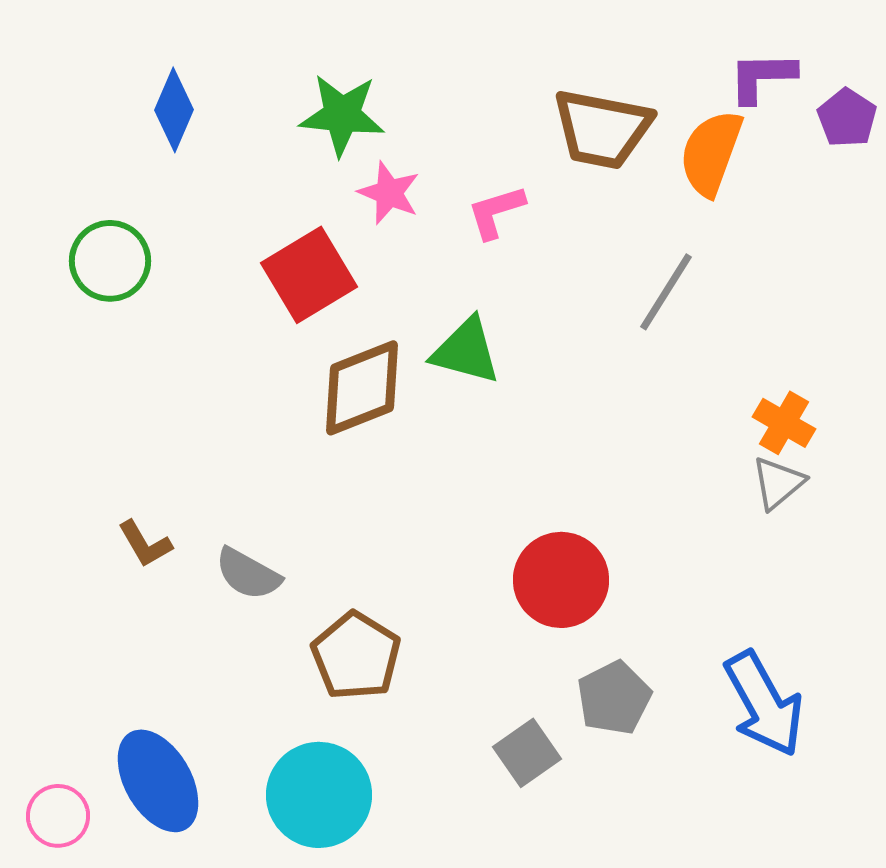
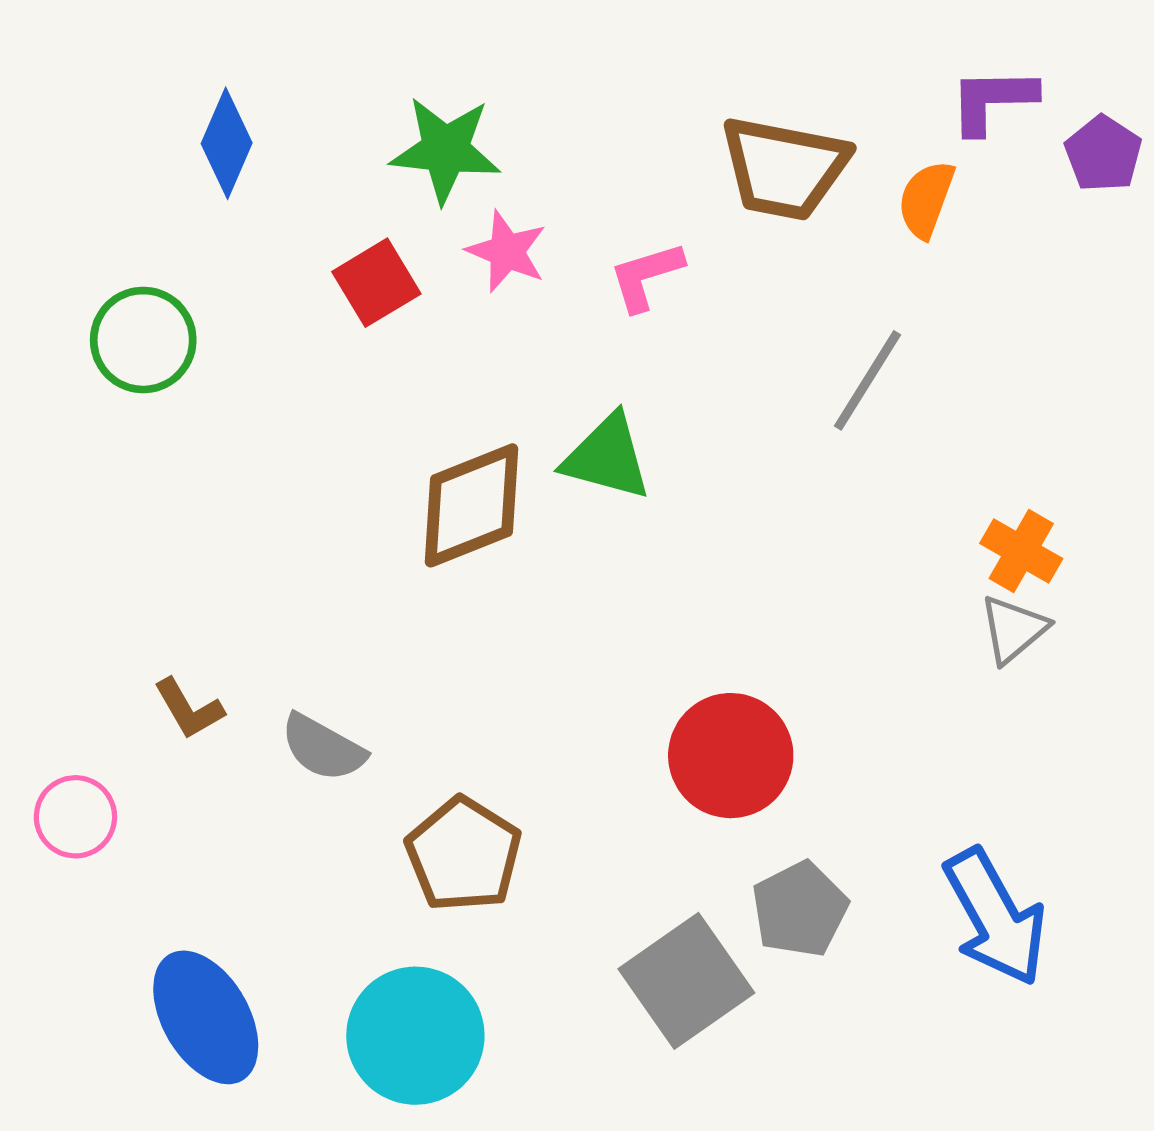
orange semicircle: (711, 153) -> (926, 199), size x0.7
red square: (309, 275) -> (376, 283), moved, size x0.7
gray square: (527, 753) -> (686, 981), size x1.5
pink circle: (58, 816) -> (75, 817), moved

